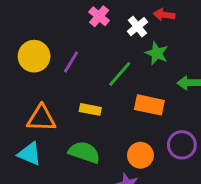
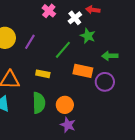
purple circle: (182, 145) -> (105, 82), moved
green semicircle: (84, 152) -> (39, 103), turned 70
orange circle: (140, 155) -> (65, 105), moved

